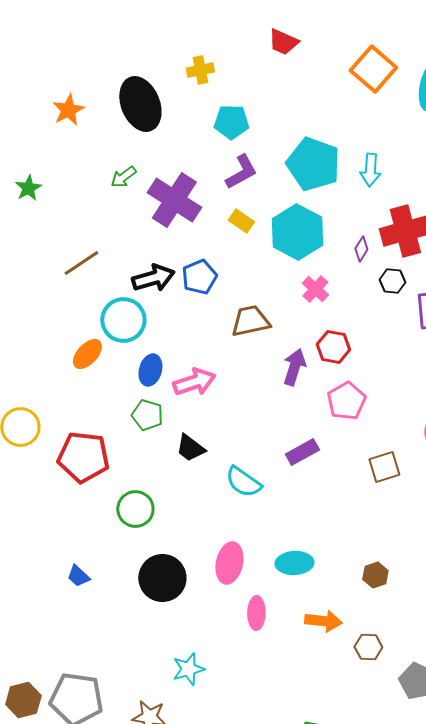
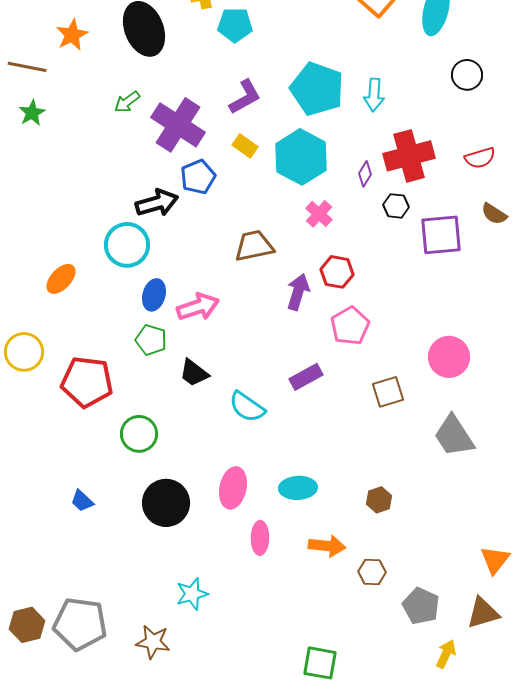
cyan pentagon: (231, 122) -> (235, 25), moved
brown line: (81, 263) -> (27, 67), moved, turned 45
blue pentagon: (199, 277) -> (198, 177), moved
orange ellipse: (87, 354) -> (61, 279), moved

